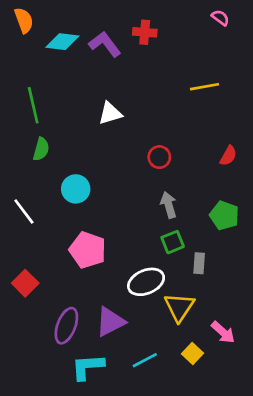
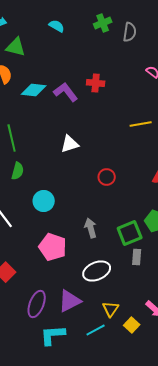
gray arrow: (169, 205) -> (91, 228), moved
green square: (173, 242) -> (130, 233), moved, size x1.4
yellow triangle: (179, 307) -> (111, 309), moved, size x0.7

